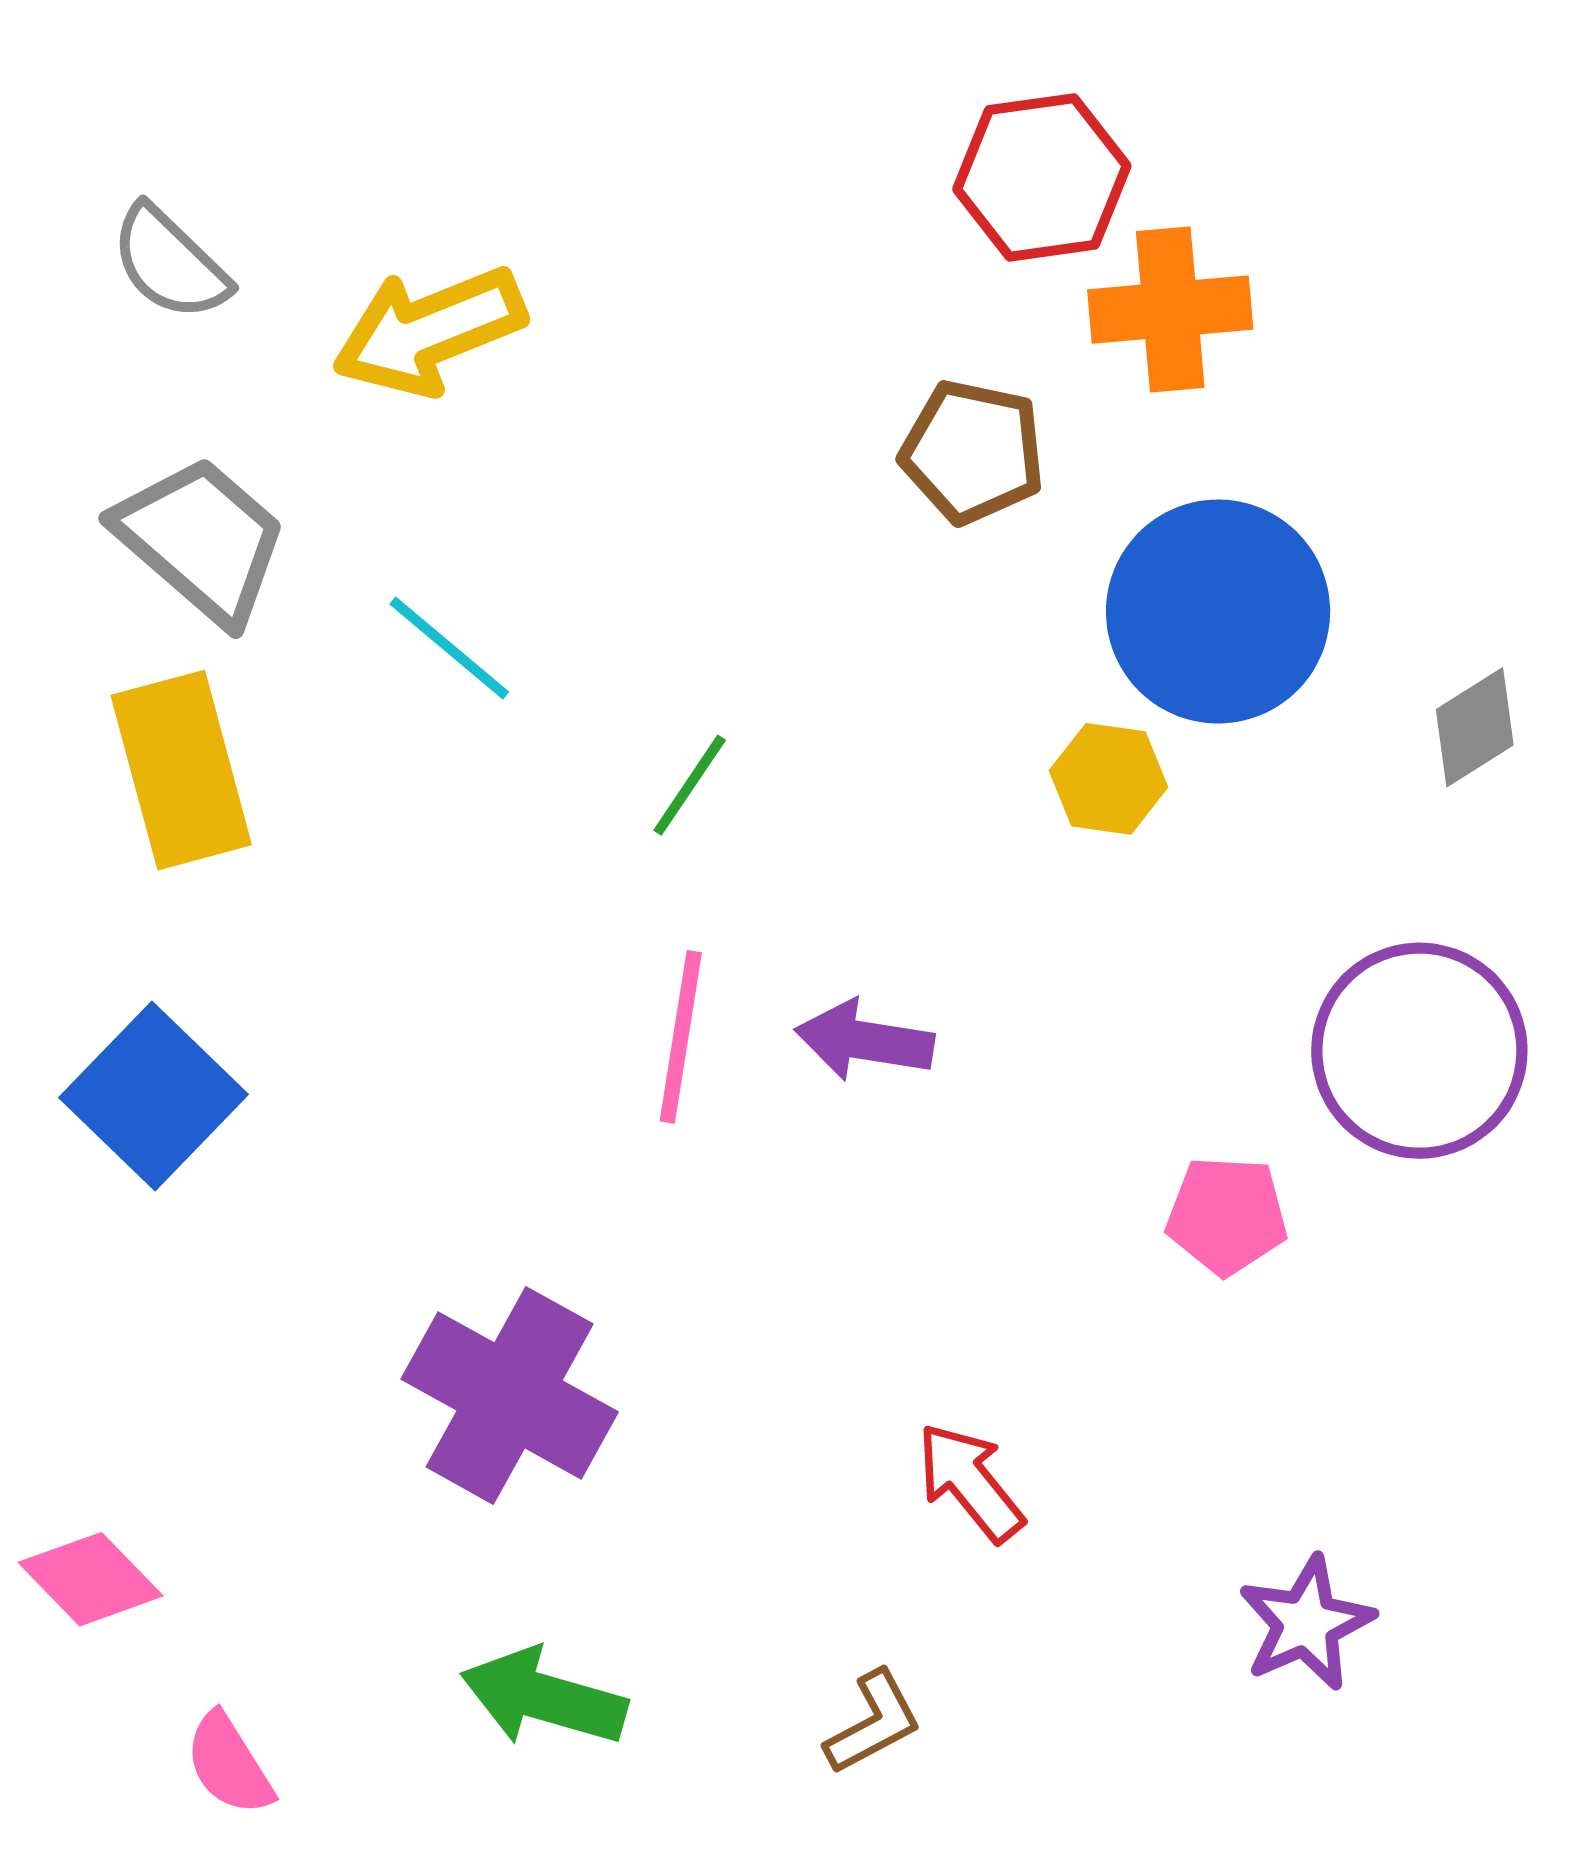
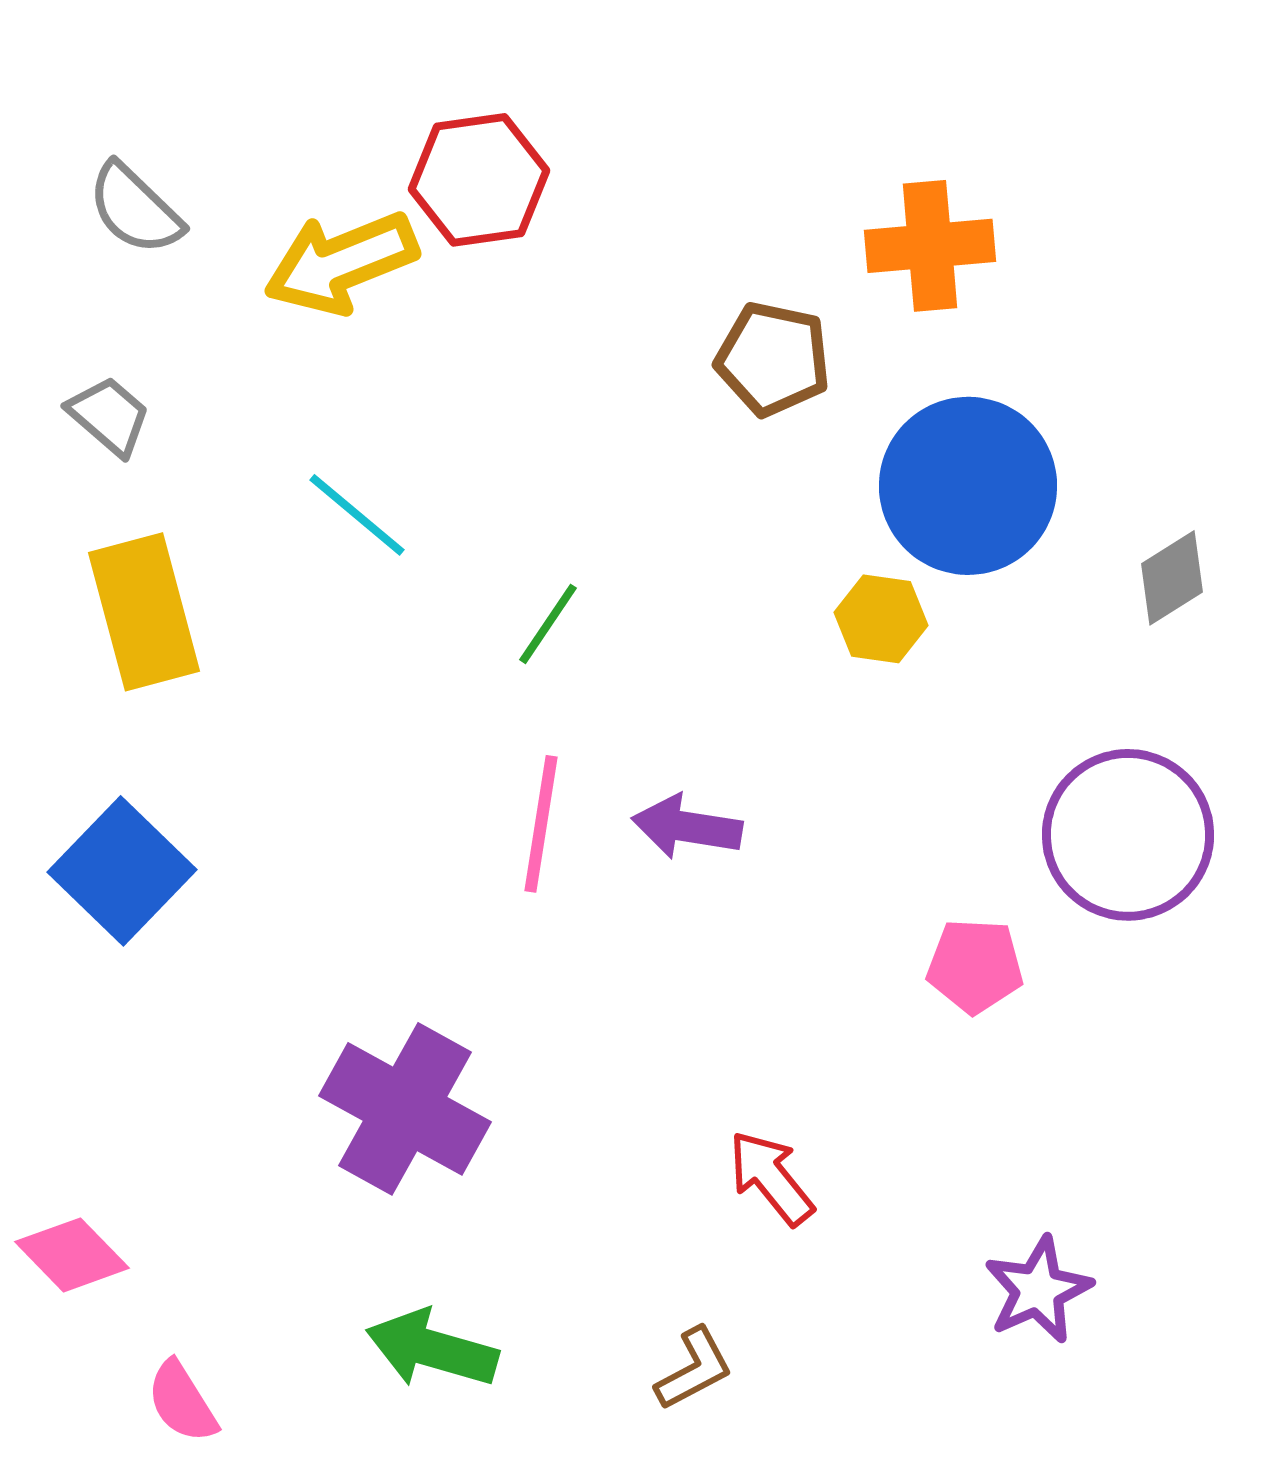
red hexagon: (1042, 177) -> (479, 180), moved
gray trapezoid: (201, 540) -> (109, 416), moved, size x0.6

